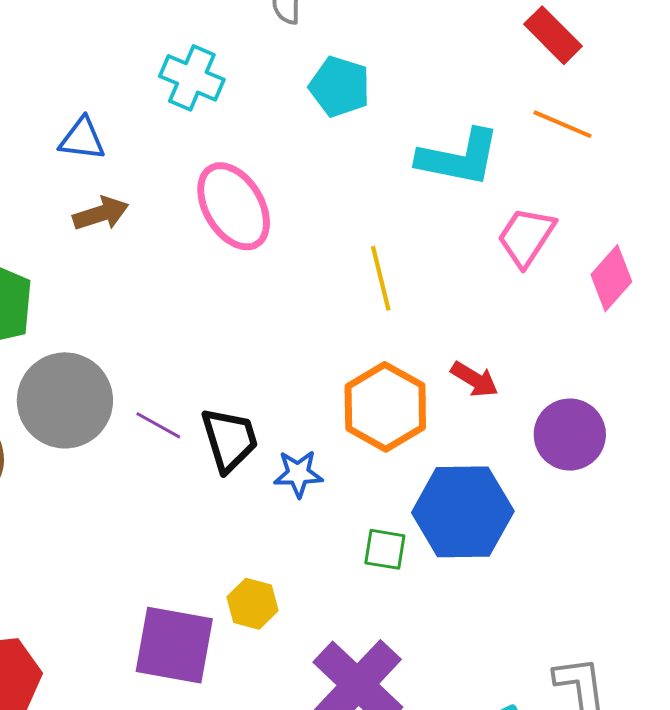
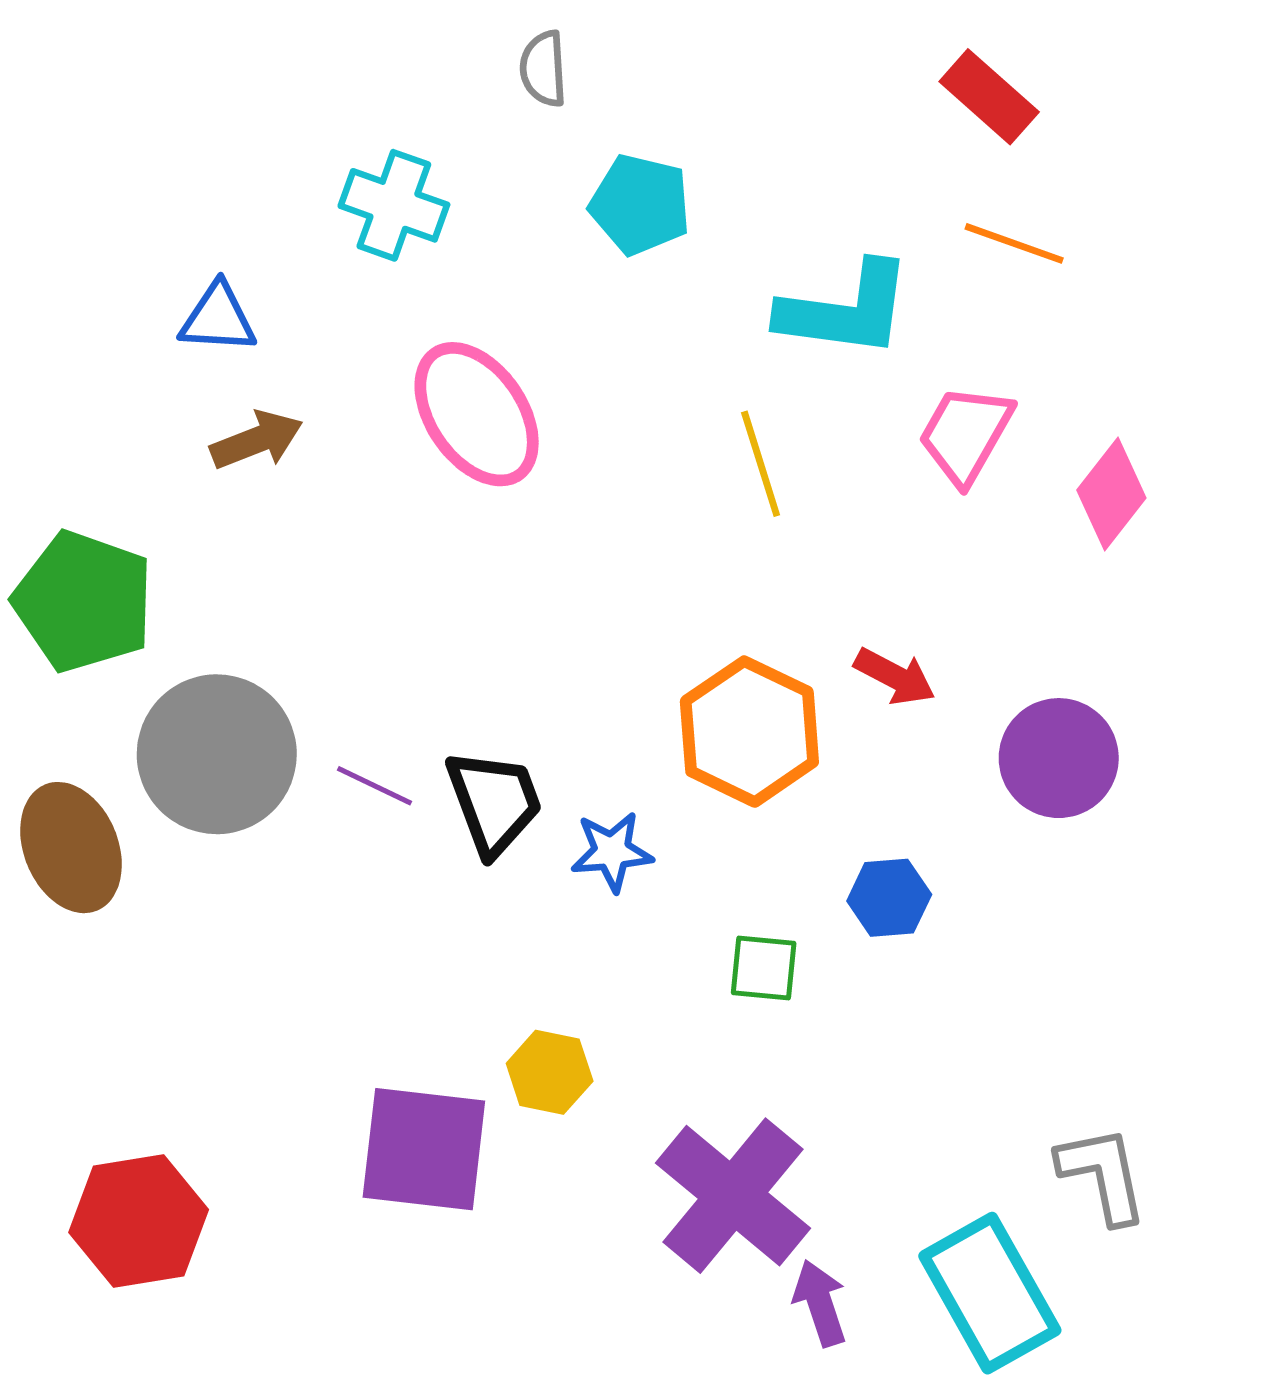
yellow line: (381, 278) -> (761, 464), moved
blue hexagon: (463, 512) -> (889, 898), size x0.5

